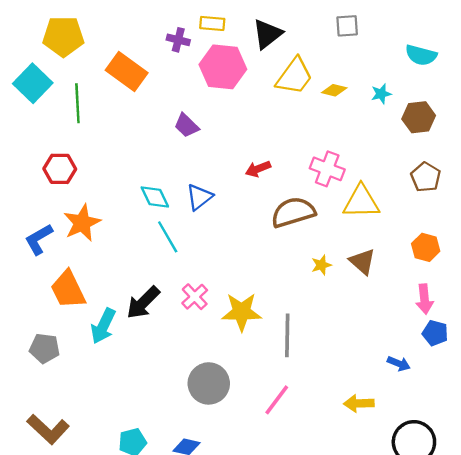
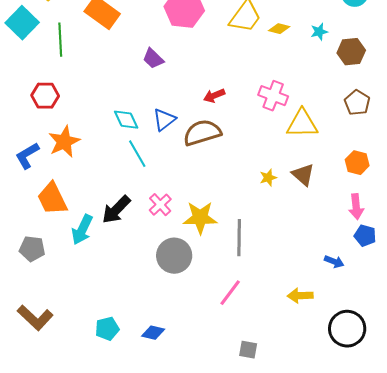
brown semicircle: (293, 212) -> (202, 133), moved
gray circle: (209, 383) -> (174, 256), moved

